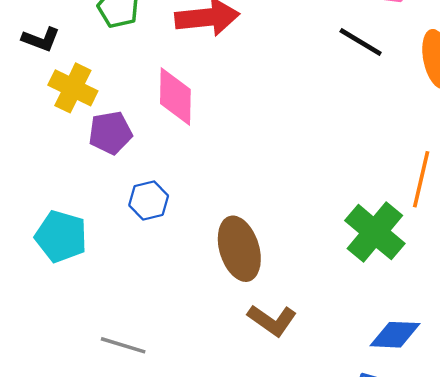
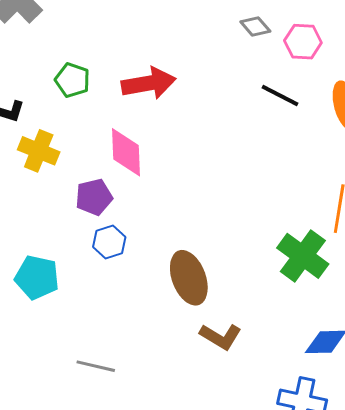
purple pentagon: (110, 133) -> (94, 197), moved

